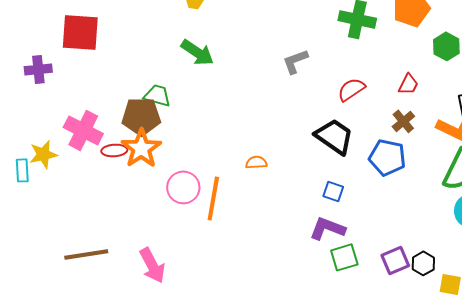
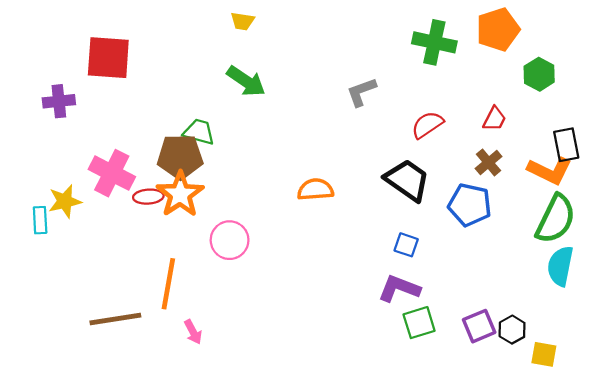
orange semicircle: (256, 162) -> (315, 190), moved, size x1.4
orange line: (213, 198) -> (168, 284), moved
pink arrow: (152, 265) -> (193, 332), size x0.6

